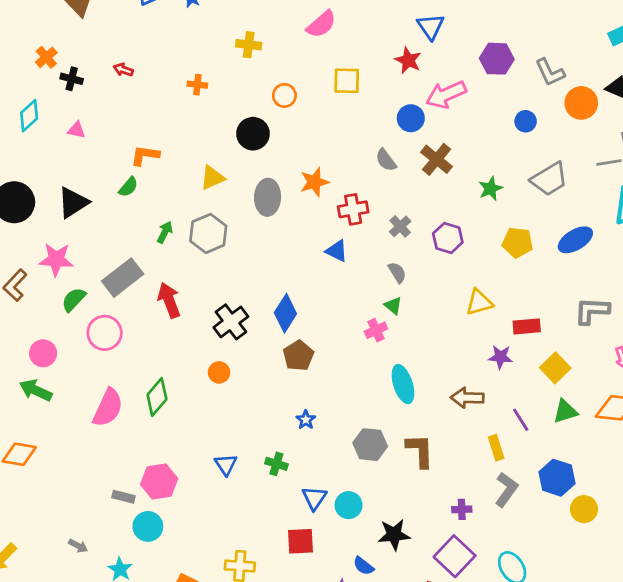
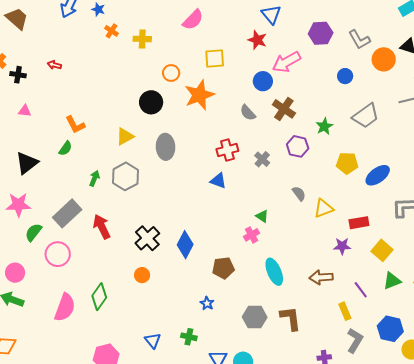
orange cross: (197, 85) -> (112, 31), moved, turned 32
orange L-shape: (145, 155) -> (75, 125), turned -120
orange star: (314, 182) -> (199, 95), moved, size x1.4
purple hexagon: (448, 238) -> (298, 146), moved
blue ellipse: (575, 240) -> (378, 175), moved
gray semicircle: (397, 272) -> (299, 194), moved
blue diamond: (285, 313) -> (185, 245), moved
brown pentagon: (298, 356) -> (223, 268), moved, turned 30

